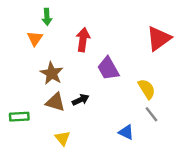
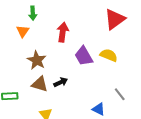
red triangle: (159, 38) -> (115, 19), moved
yellow semicircle: (147, 89) -> (109, 55), moved, turned -36

